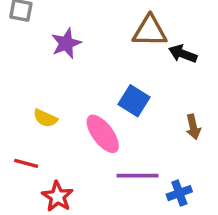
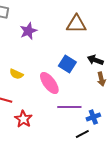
black arrow: (183, 54) -> (95, 60), moved

